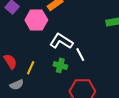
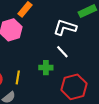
white L-shape: (61, 41) -> (65, 27), moved

